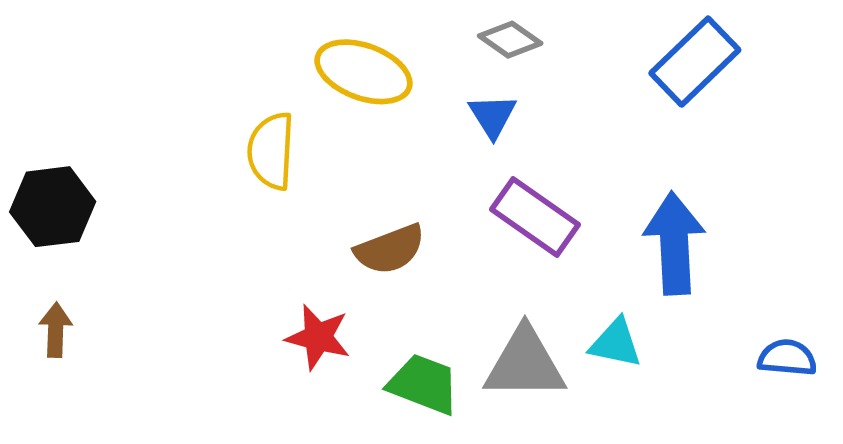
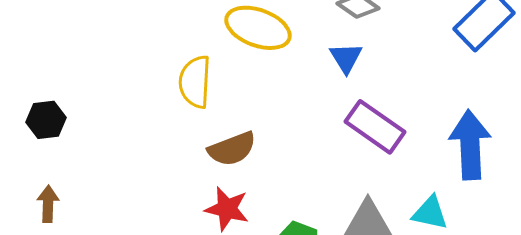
black hexagon: (53, 207) -> (46, 120), size x0.7
brown semicircle: (390, 249) -> (232, 149), moved

